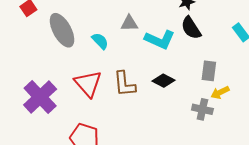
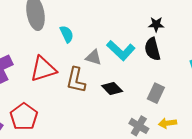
gray triangle: (129, 23) -> (94, 57), moved
red triangle: (88, 84) -> (43, 69), turned 36
yellow arrow: (220, 93) -> (168, 123), moved

